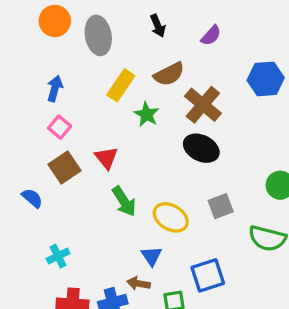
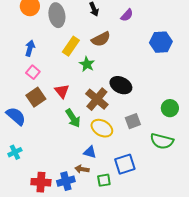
brown cross: (203, 105) -> (97, 99), moved
blue semicircle: (32, 198) -> (16, 116), size x1.5
cyan cross: (58, 256) -> (15, 152), moved
blue triangle: (151, 256) -> (90, 152), turned -40

